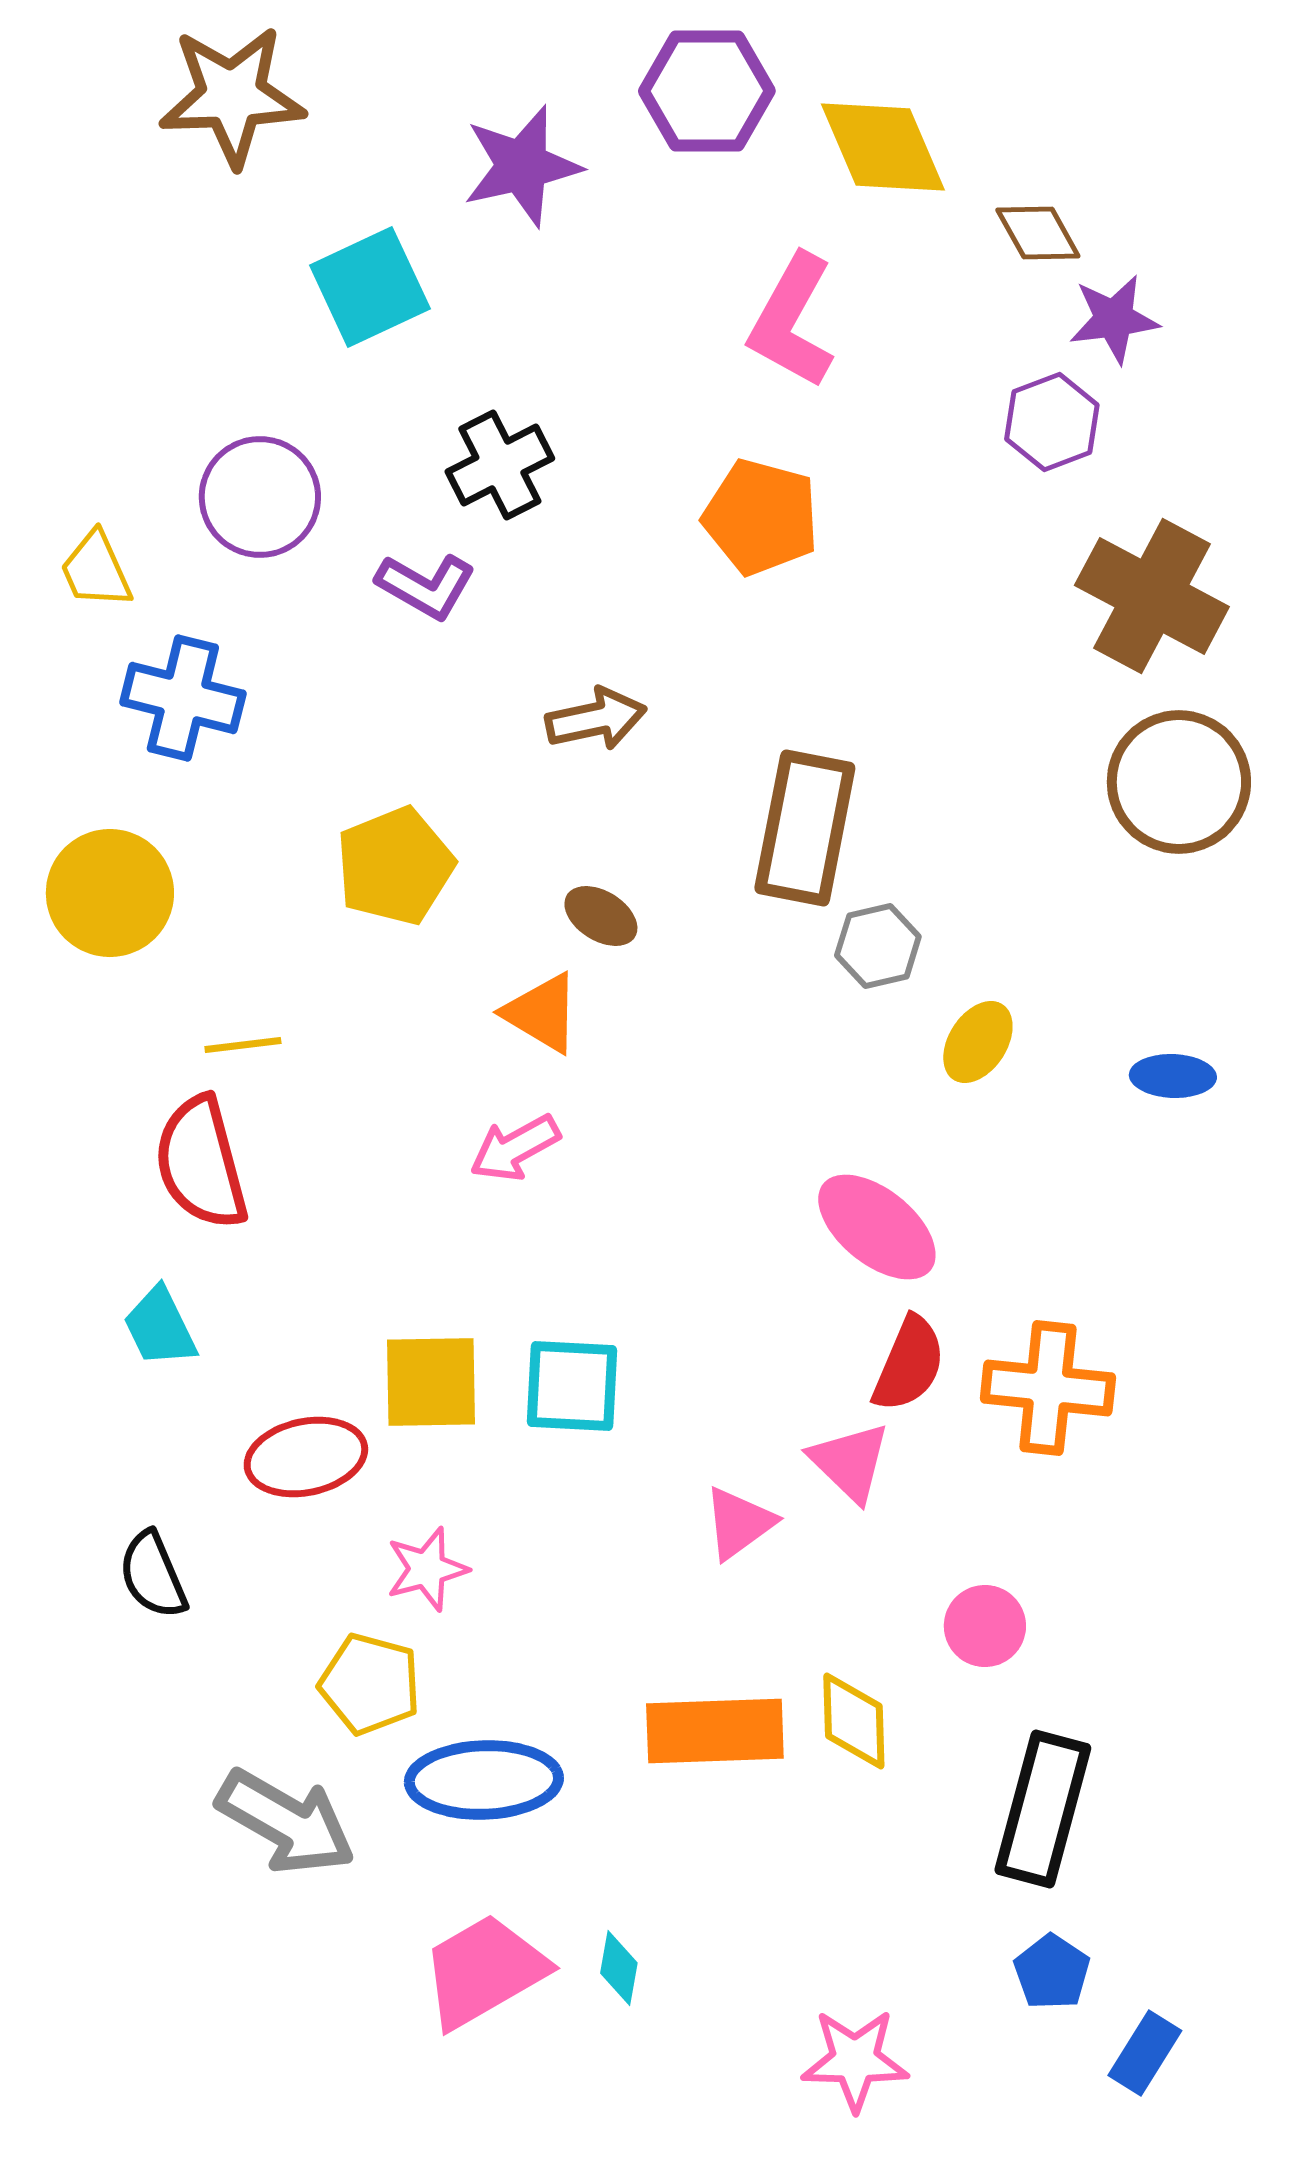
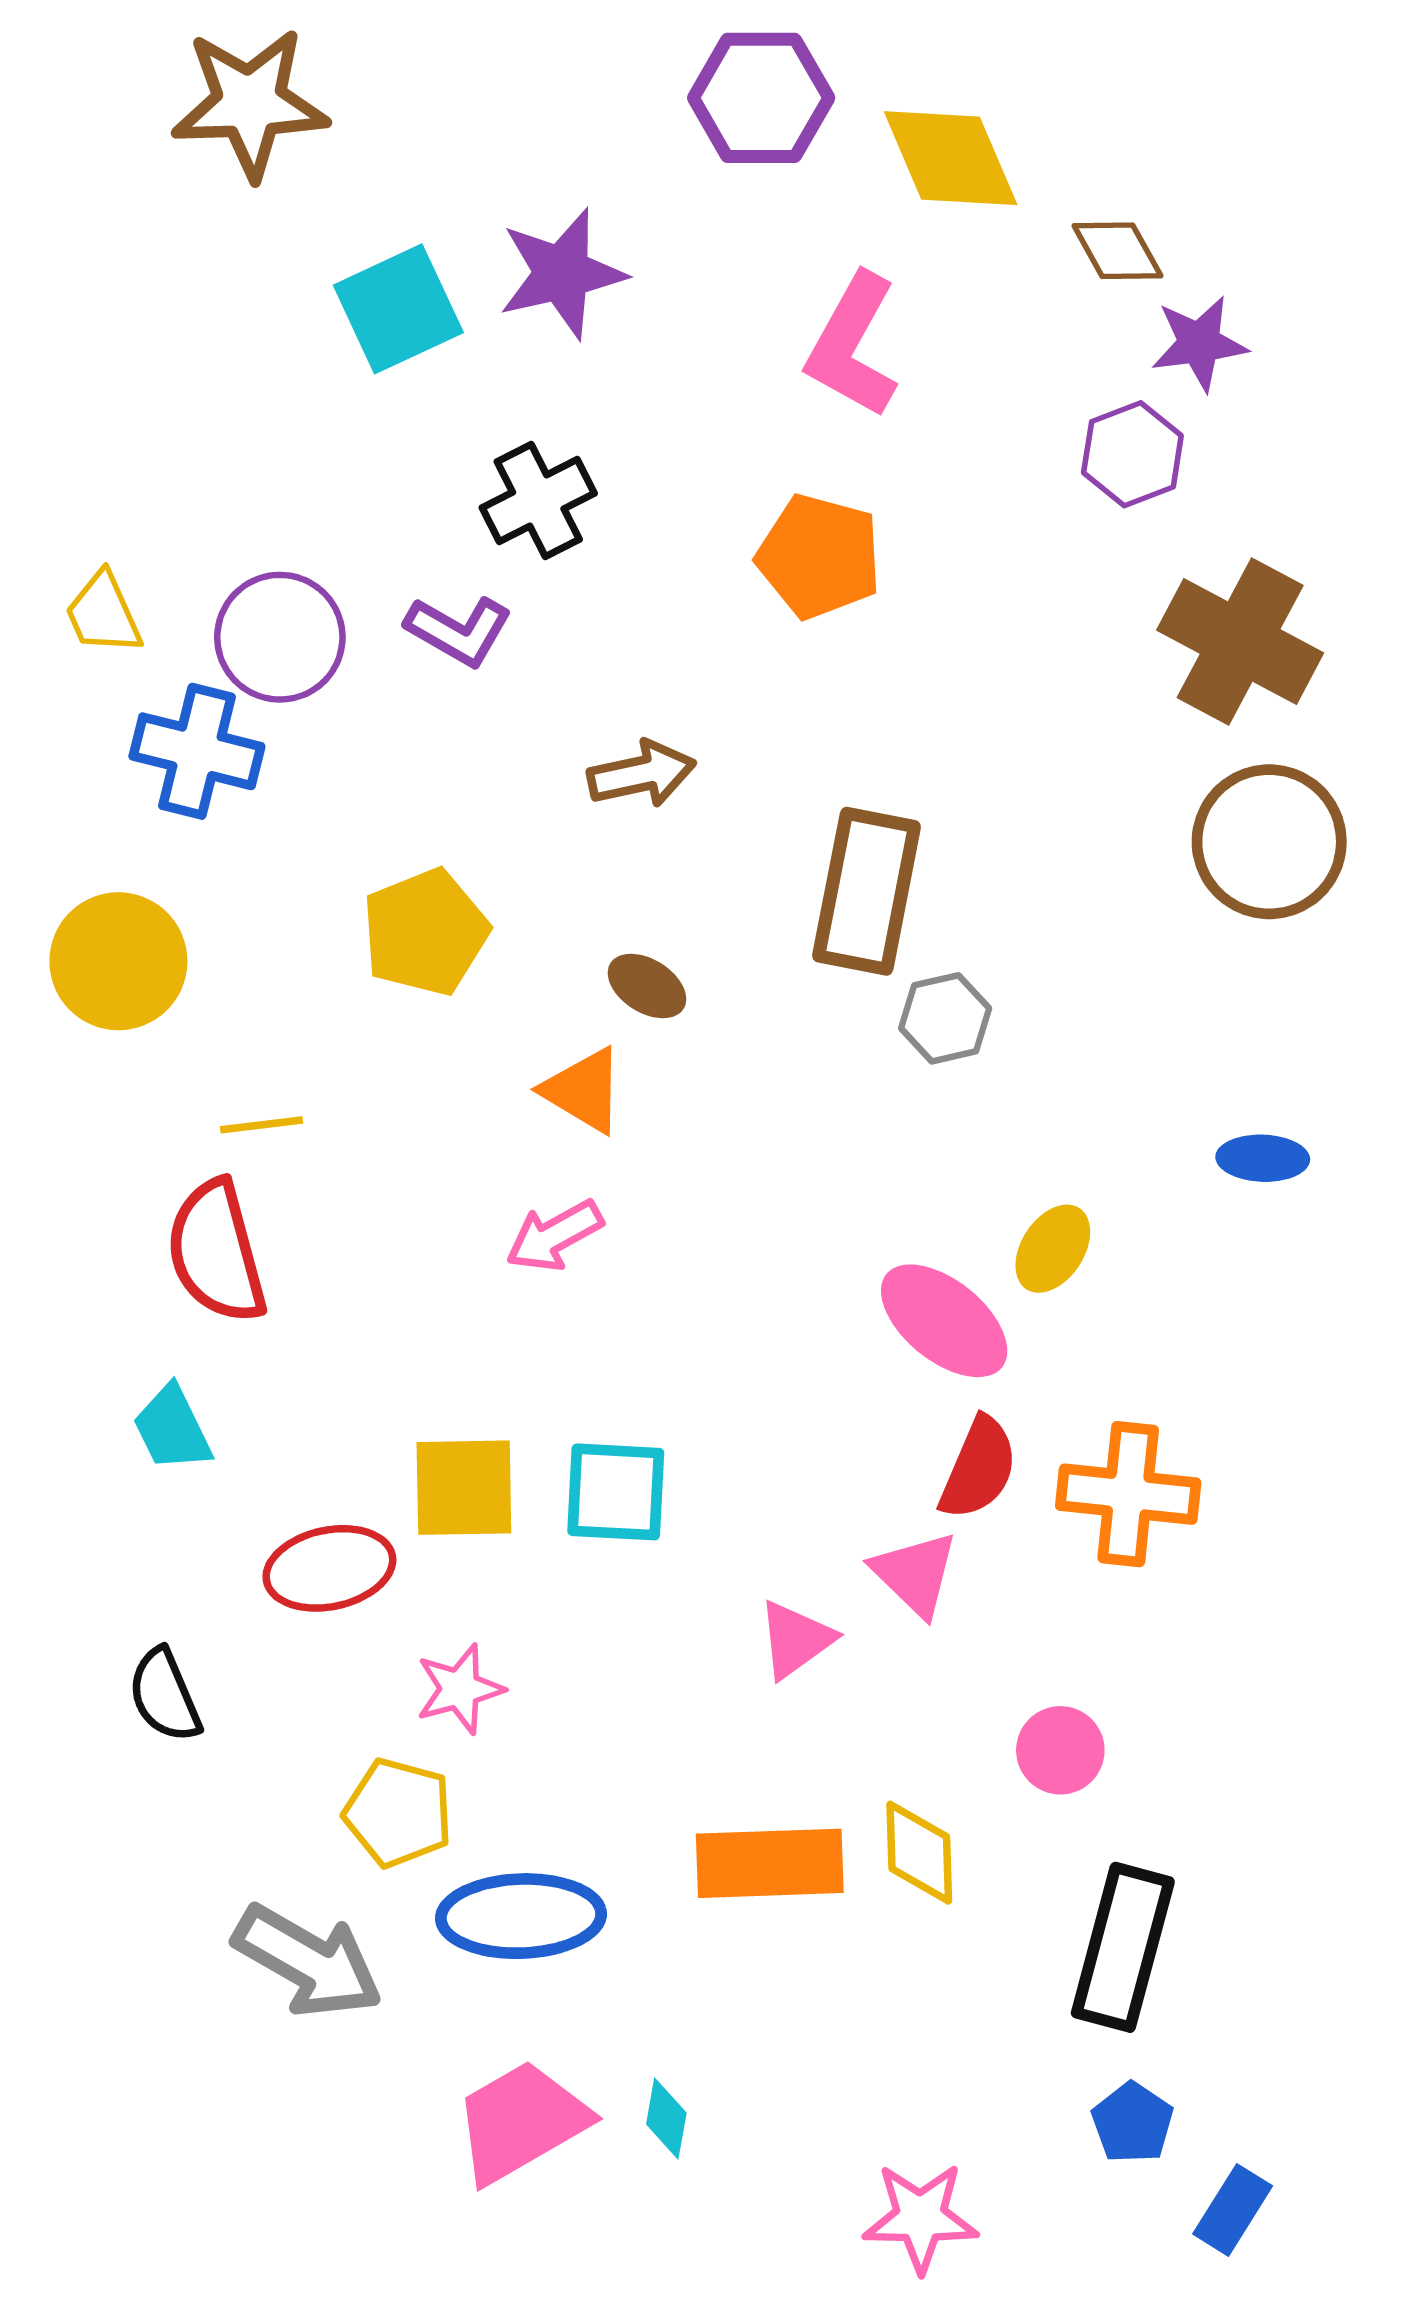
purple star: (522, 166) -> (562, 273), moved
purple circle: (260, 497) -> (280, 637), moved
yellow ellipse: (978, 1042) -> (1053, 1249), moved

